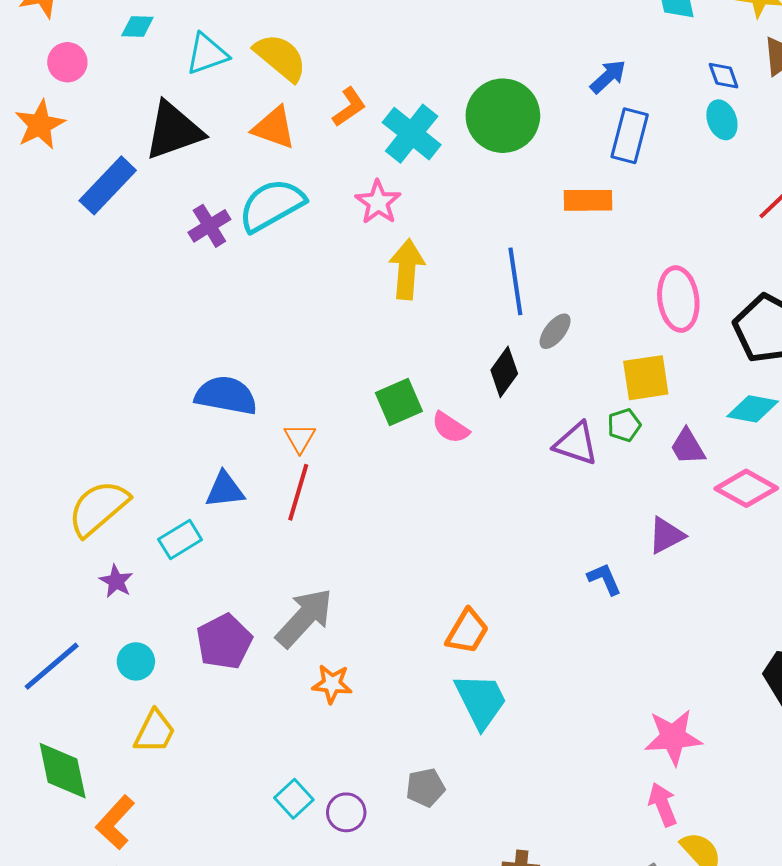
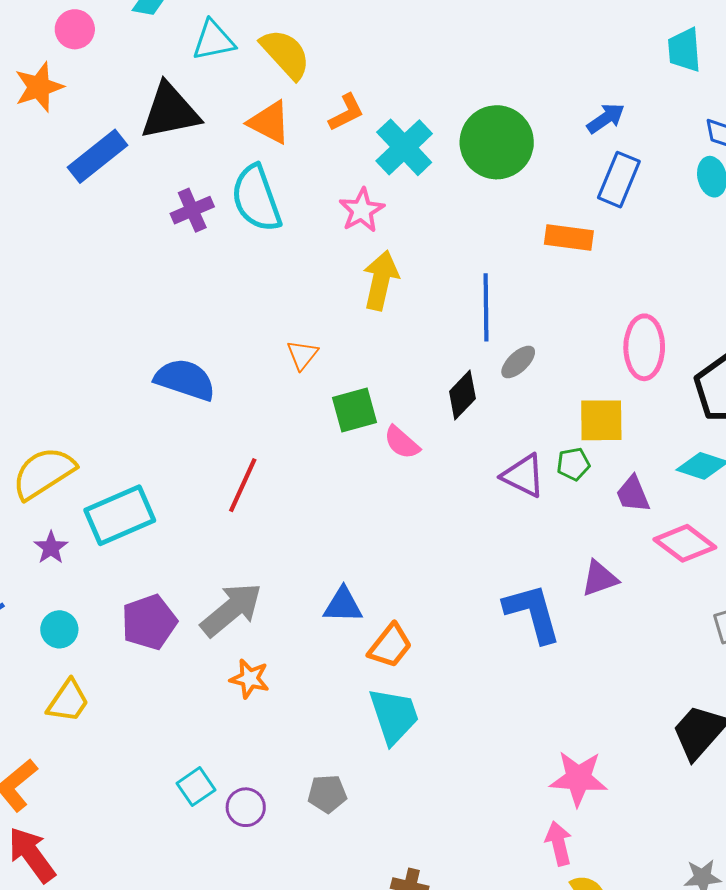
cyan semicircle: (272, 205) -> (256, 198), turned -88
orange triangle: (300, 438) -> (302, 355), moved
blue triangle: (225, 490) -> (343, 605), moved
cyan rectangle: (180, 540) -> (120, 515), size x1.6
blue L-shape: (604, 579) -> (533, 613), size x1.8

